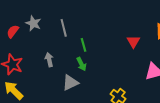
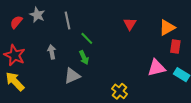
red triangle: (133, 42) -> (130, 24), moved
green line: (83, 45) -> (87, 38), turned -32

